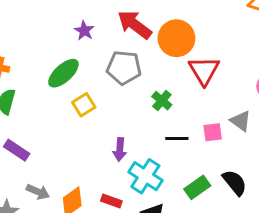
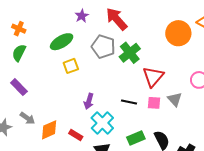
orange circle: (176, 38) -> (178, 33), moved
red triangle: (204, 71) -> (153, 77), moved
green cross: (162, 101) -> (130, 53), moved, size x1.5

